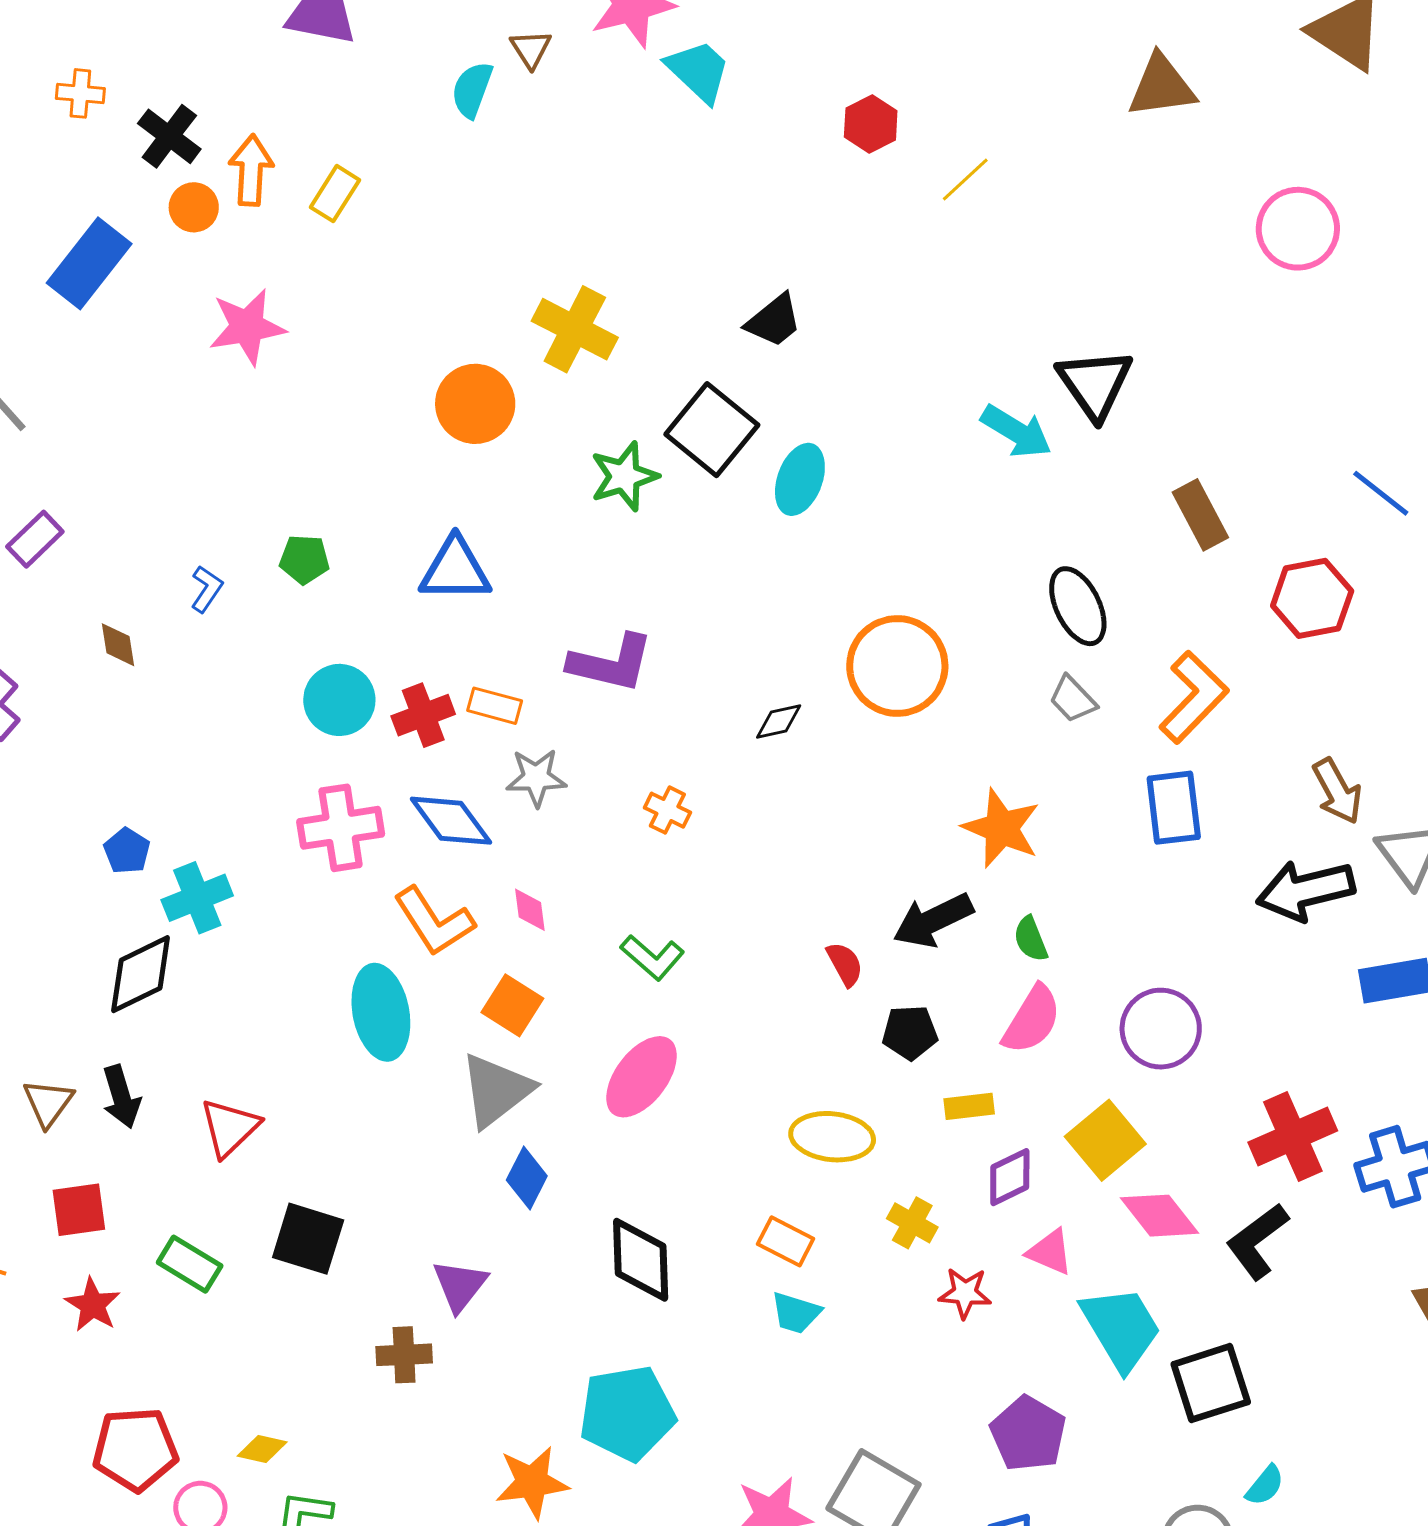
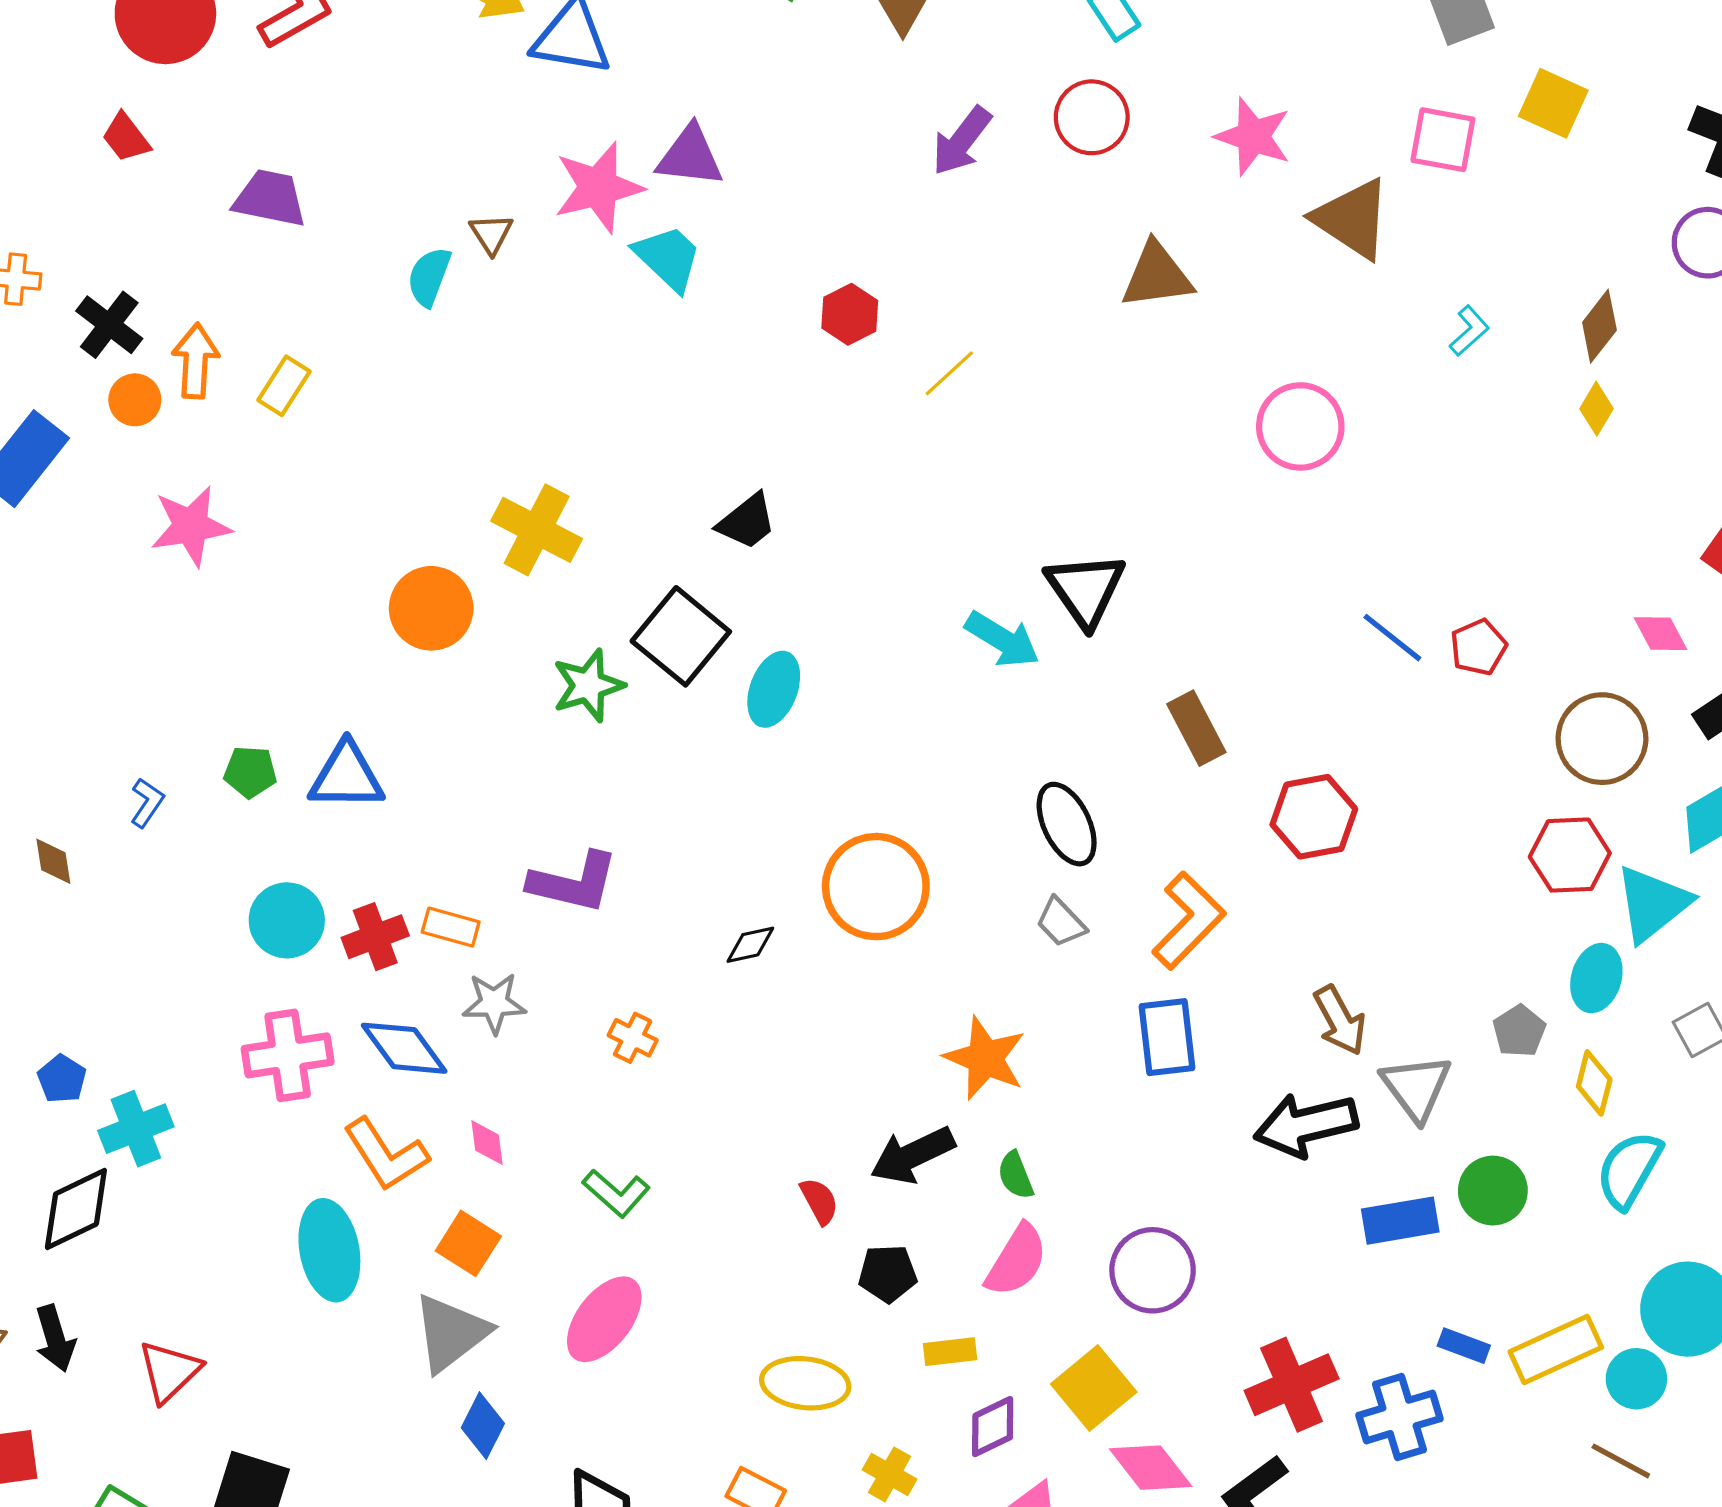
blue line: (1381, 493) -> (1392, 638), moved
blue triangle: (455, 570) -> (346, 776), moved

